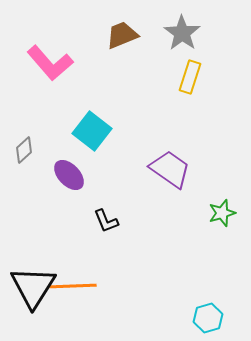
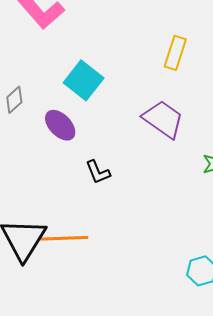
yellow rectangle: (190, 77) -> (175, 53), moved

